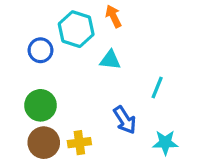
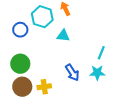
cyan line: (157, 88) -> (101, 53), moved
cyan star: (165, 143) -> (97, 73), moved

